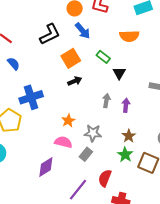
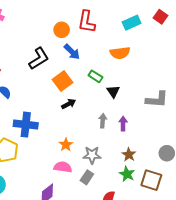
blue cross: (31, 97) -> (26, 125), turned 30

